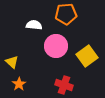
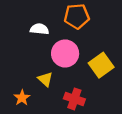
yellow triangle: (12, 62) -> (45, 79), moved

